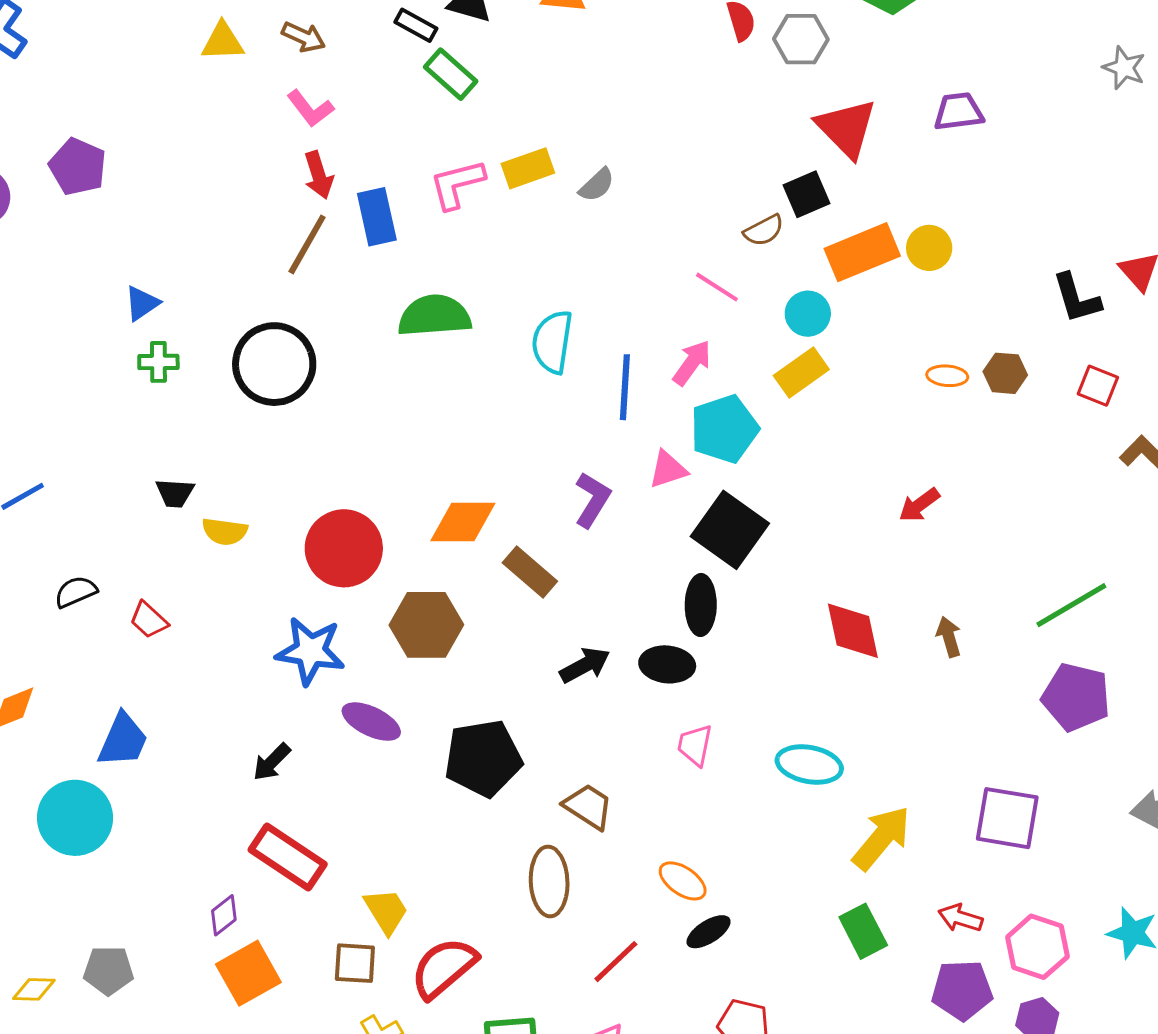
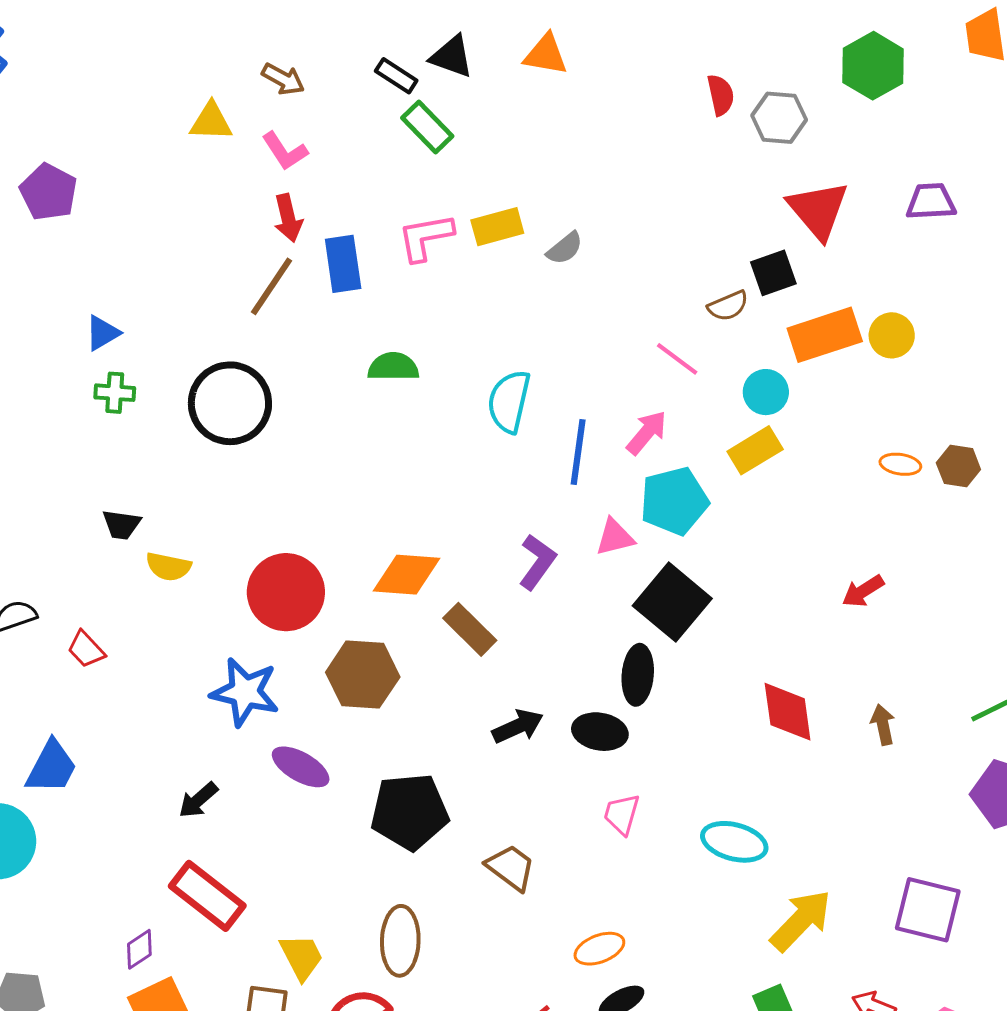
yellow triangle: (223, 41) -> (211, 122), moved
green semicircle: (434, 316) -> (393, 367), size x0.7
brown ellipse: (549, 881) -> (400, 941), moved
orange ellipse: (683, 881) -> (599, 949), turned -60

